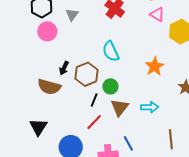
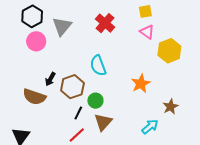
gray triangle: (72, 15) -> (62, 26), size x1.5
cyan arrow: (150, 107) -> (150, 127), moved, turned -42

